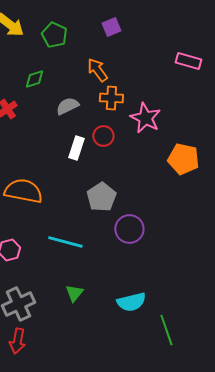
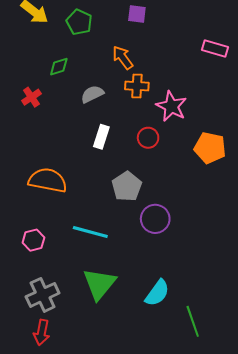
purple square: (111, 27) -> (137, 14), turned 30
red circle: (103, 136) -> (148, 138), moved
green triangle: (74, 293) -> (99, 284), size x1.8
cyan semicircle: (131, 302) -> (157, 293), turned -40

